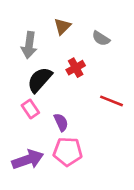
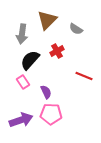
brown triangle: (62, 26) -> (47, 20), size x1.5

